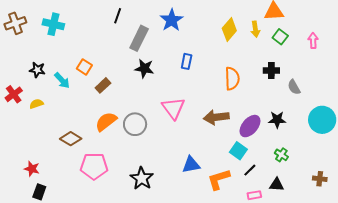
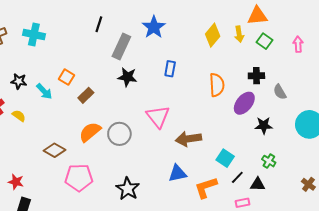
yellow semicircle: (36, 104) -> (19, 116), turned 56
brown arrow: (216, 117) -> (188, 139), moved
purple ellipse: (250, 126) -> (244, 103), moved
brown cross: (320, 179) -> (308, 184), turned 32
black triangle: (277, 185) -> (258, 184), moved

